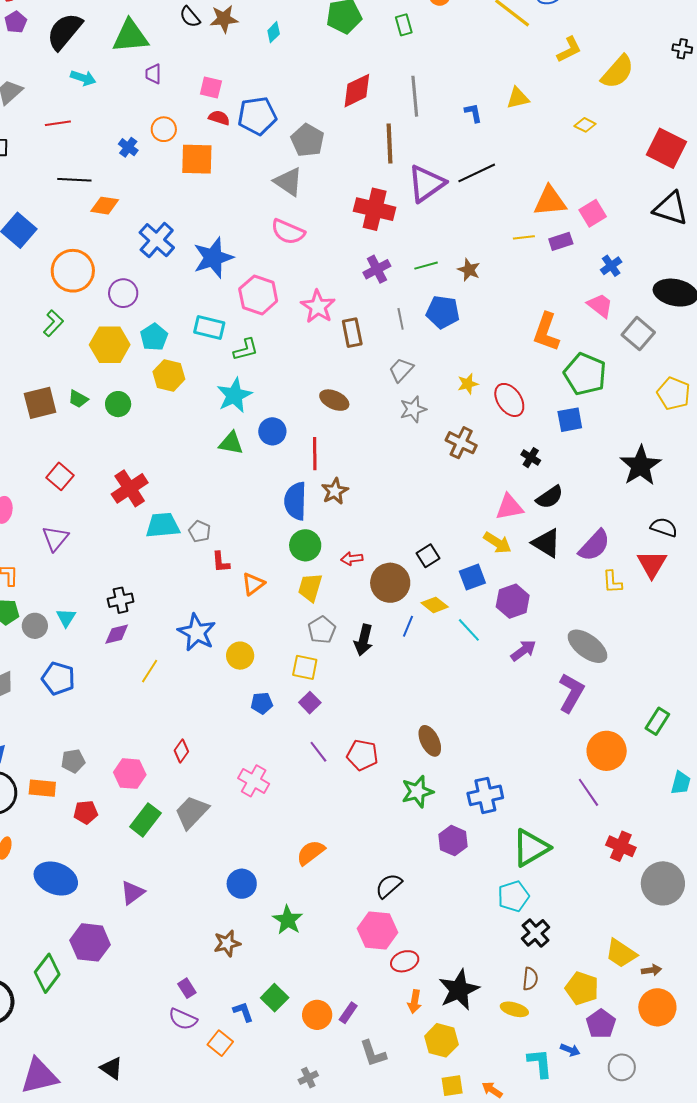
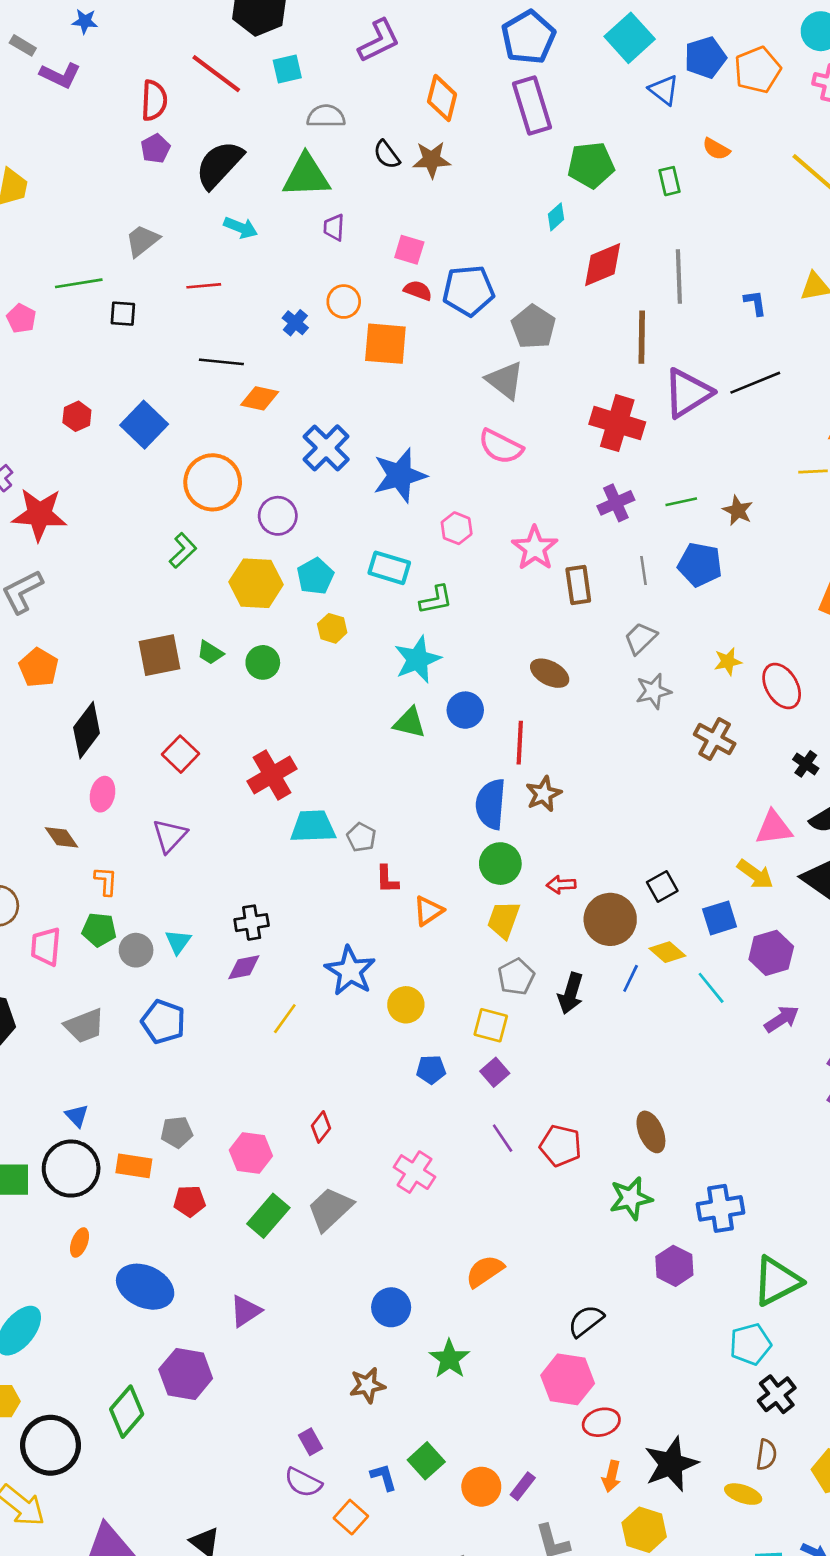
cyan diamond: (274, 32) -> (556, 217), moved
pink hexagon: (258, 295) -> (457, 528), size x0.6
yellow hexagon: (169, 375) -> (332, 628), size x0.7

